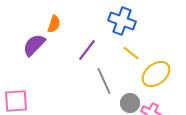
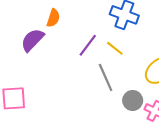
yellow line: (131, 53) -> (115, 48), moved

